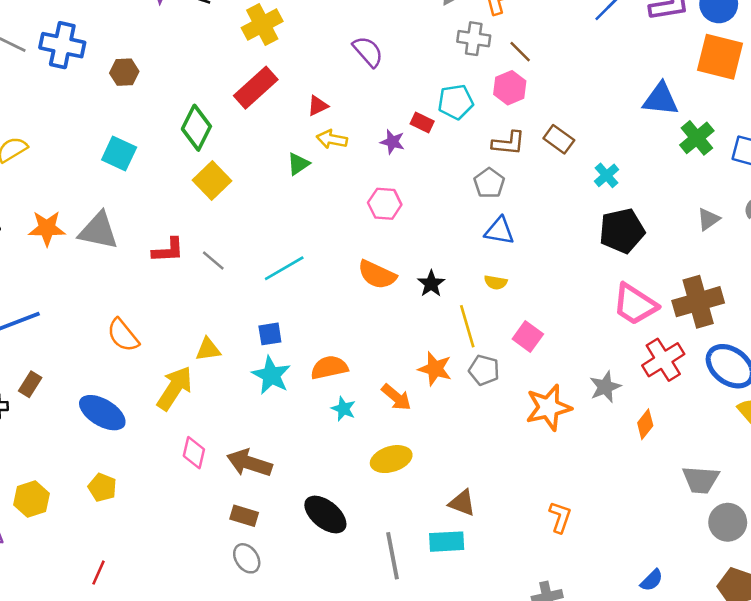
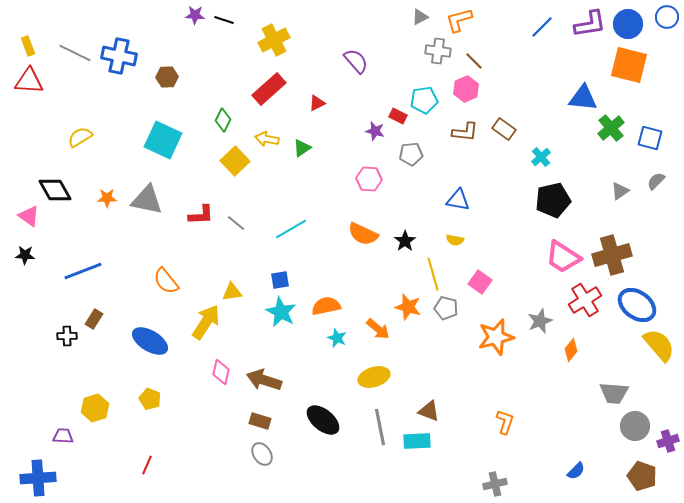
green diamond: (196, 128) -> (223, 120), size x0.7
yellow arrow: (332, 139) -> (267, 139), moved
cyan square: (119, 153) -> (163, 140), size x1.4
gray pentagon: (489, 183) -> (411, 154), moved, turned 30
orange star: (47, 228) -> (107, 198), size x0.7
gray line: (392, 556) -> (380, 427), moved

